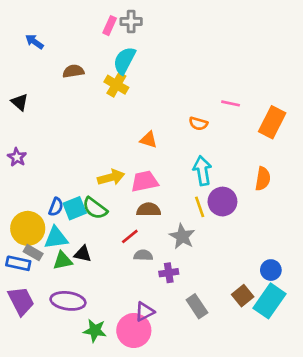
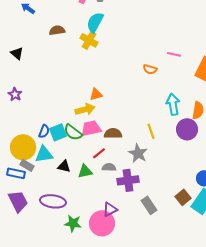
orange triangle: (149, 140) -> (96, 94), moved, turned -32
cyan arrow: (202, 171) -> (173, 104), moved
pink trapezoid: (145, 181) -> (91, 128), moved
purple circle: (222, 202) -> (187, 129), moved
green triangle: (63, 261) -> (85, 171), moved
purple cross: (169, 273) -> (128, 180), size x1.5

